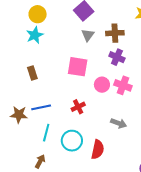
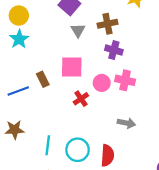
brown rectangle: (32, 73) -> (43, 79), moved
blue line: (41, 107) -> (18, 91), moved
red cross: (78, 107) -> (81, 99), moved

